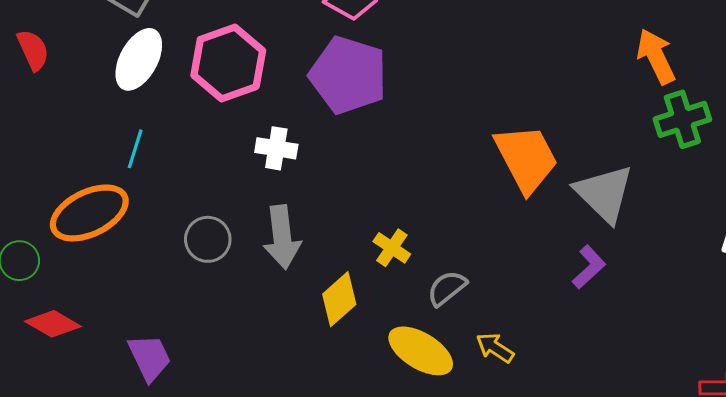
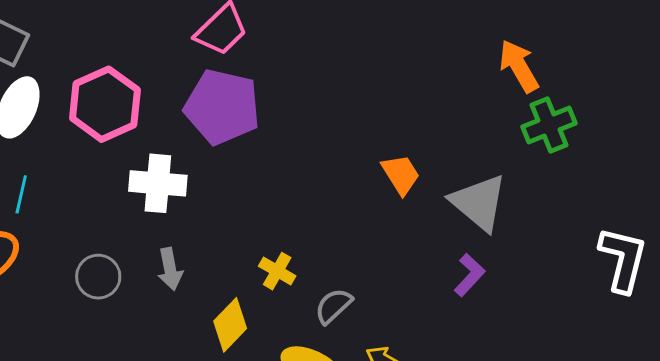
white cross: (276, 148) -> (158, 183), size x1.4
orange trapezoid: (526, 158) -> (401, 174), size x0.6
gray arrow: (282, 237) -> (170, 269), size x0.7

